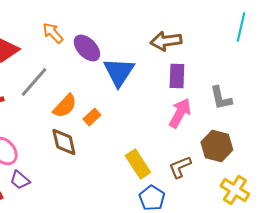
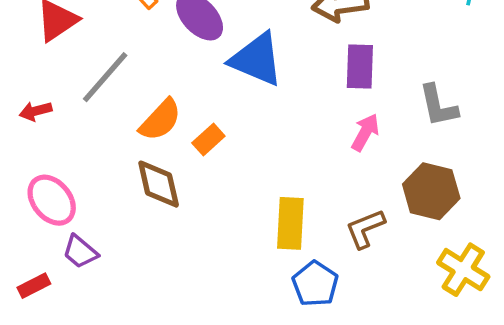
blue triangle: (119, 72) -> (257, 59), turned -40
pink arrow: (180, 113) -> (365, 132), size x0.7
yellow rectangle: (138, 164) -> (290, 223), turned 36

